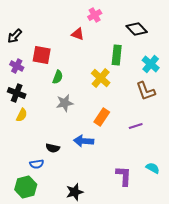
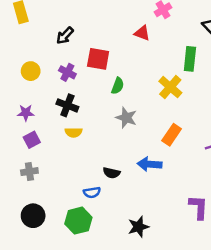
gray star: (65, 103) -> (126, 118), turned 30
yellow semicircle: (22, 115) -> (74, 132), turned 64

